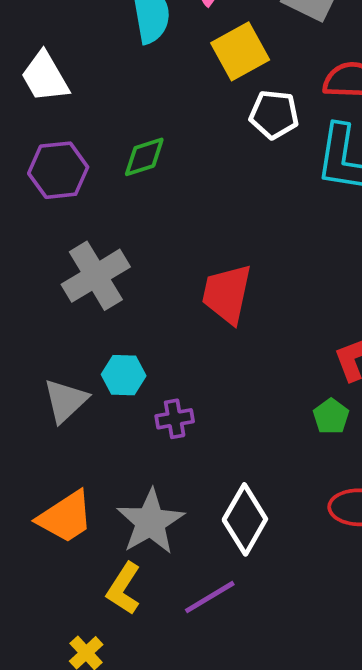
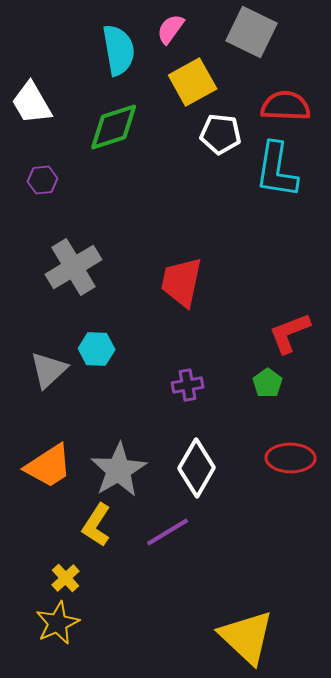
green diamond: (144, 157) -> (114, 127), moved, size x1.4
purple hexagon: (58, 170) -> (43, 180), size x0.6
purple cross: (175, 419) -> (188, 385), moved

